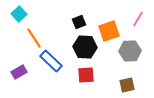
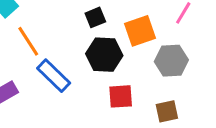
red square: (86, 75) -> (121, 96), moved

